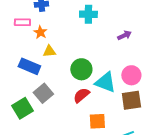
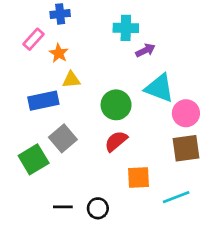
pink rectangle: (22, 22) -> (34, 39), turned -49
purple arrow: (124, 35) -> (145, 50), moved
blue rectangle: (29, 66) -> (43, 101), turned -35
cyan triangle: (105, 82) -> (159, 88), moved

